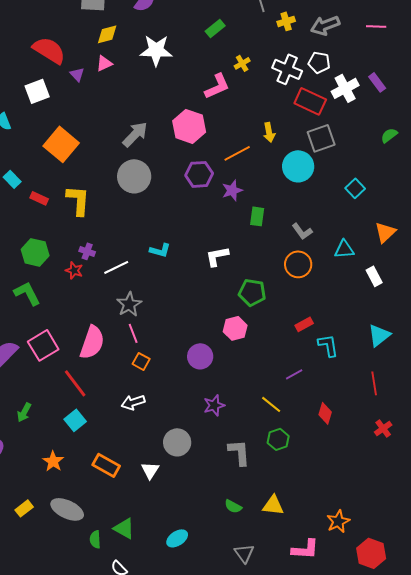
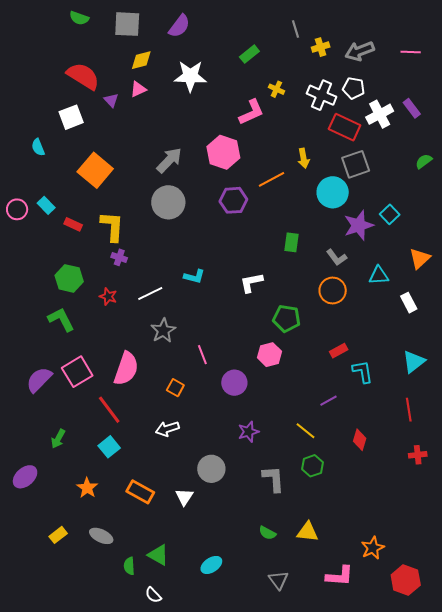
yellow cross: (242, 63) -> (276, 89), turned -35
purple star: (232, 190) -> (359, 225), moved, size x1.4
purple cross: (87, 251) -> (119, 257), moved
pink line: (133, 333) -> (202, 355), moved
red cross: (383, 428) -> (418, 455), turned 30
gray ellipse: (67, 509) -> (101, 536), size x0.7

